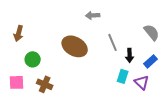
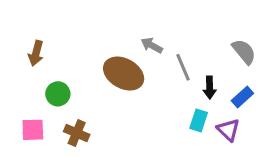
gray arrow: (93, 15) -> (152, 45), moved, turned 32

